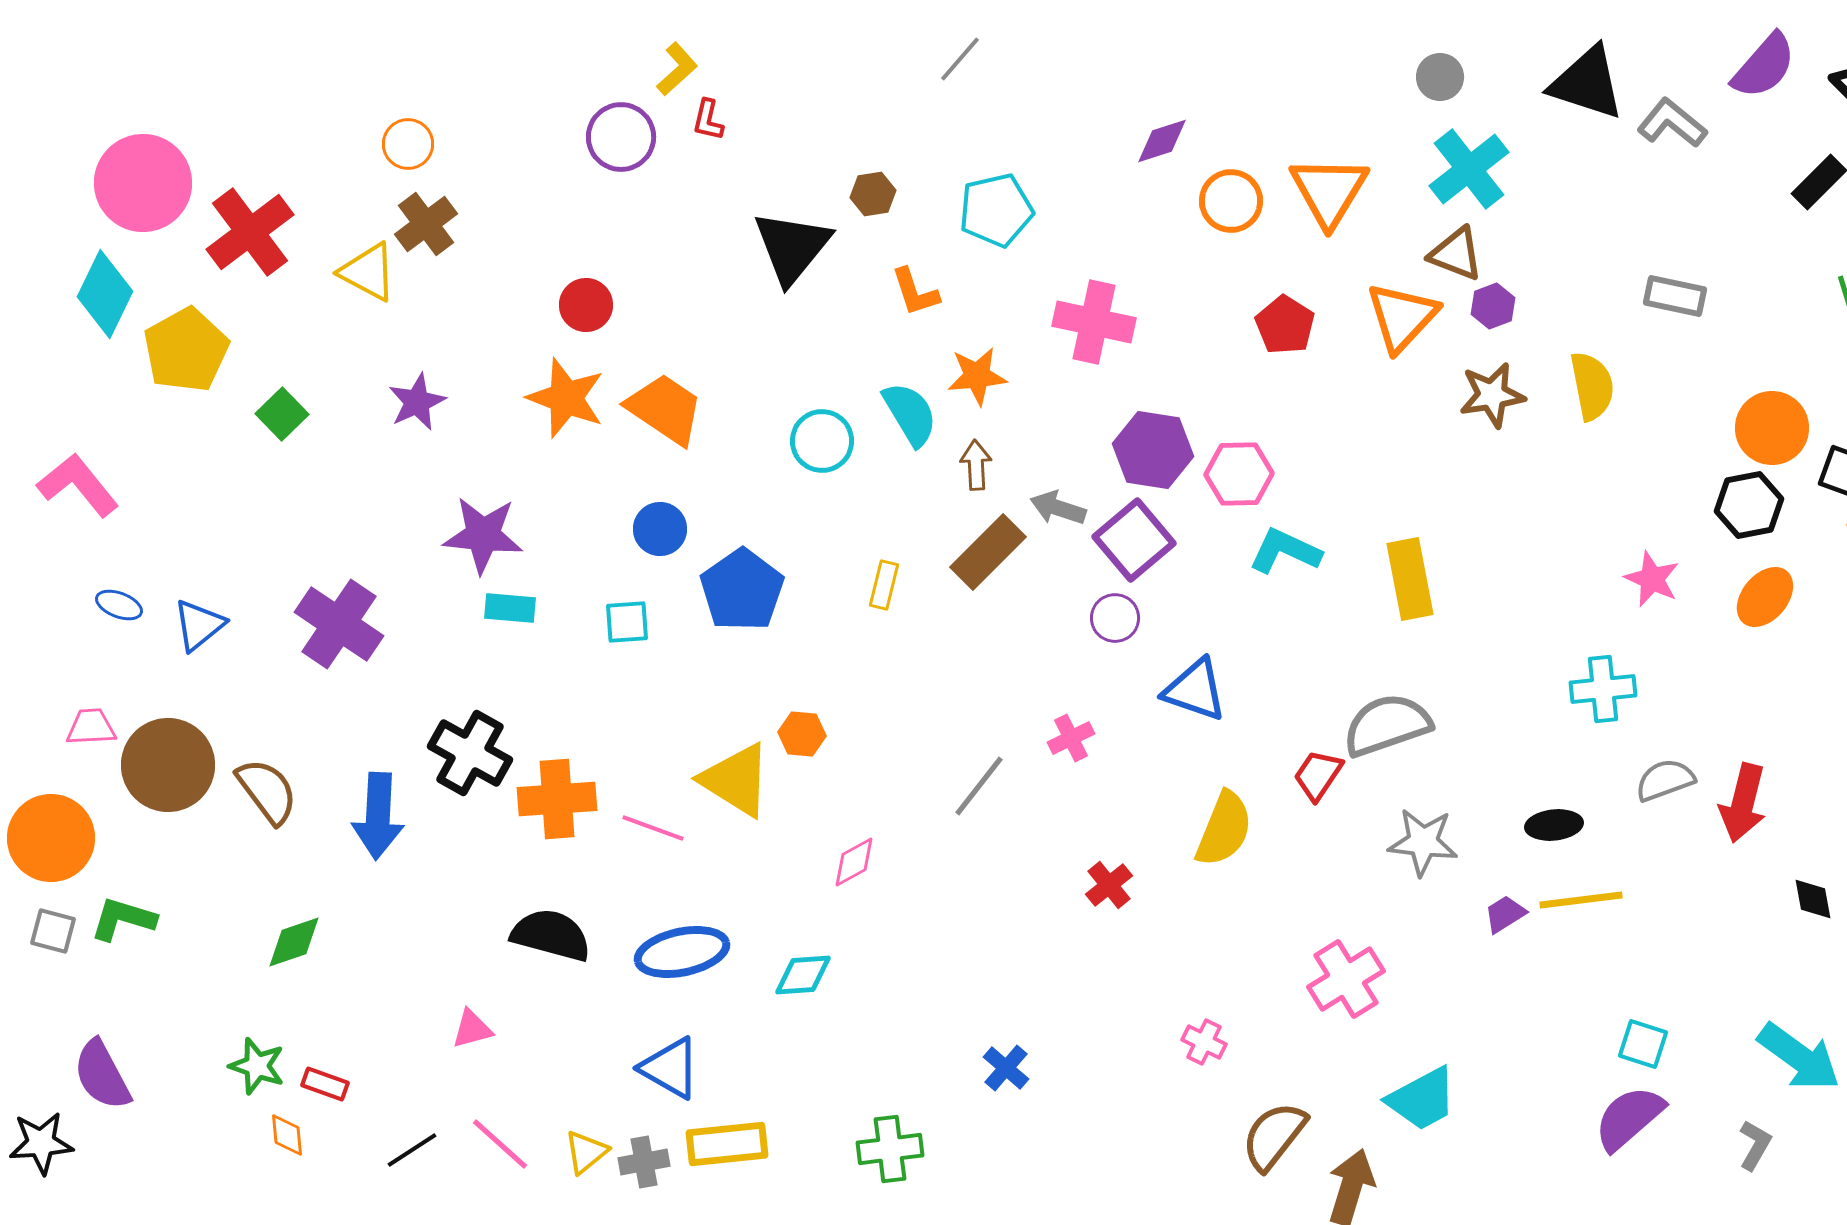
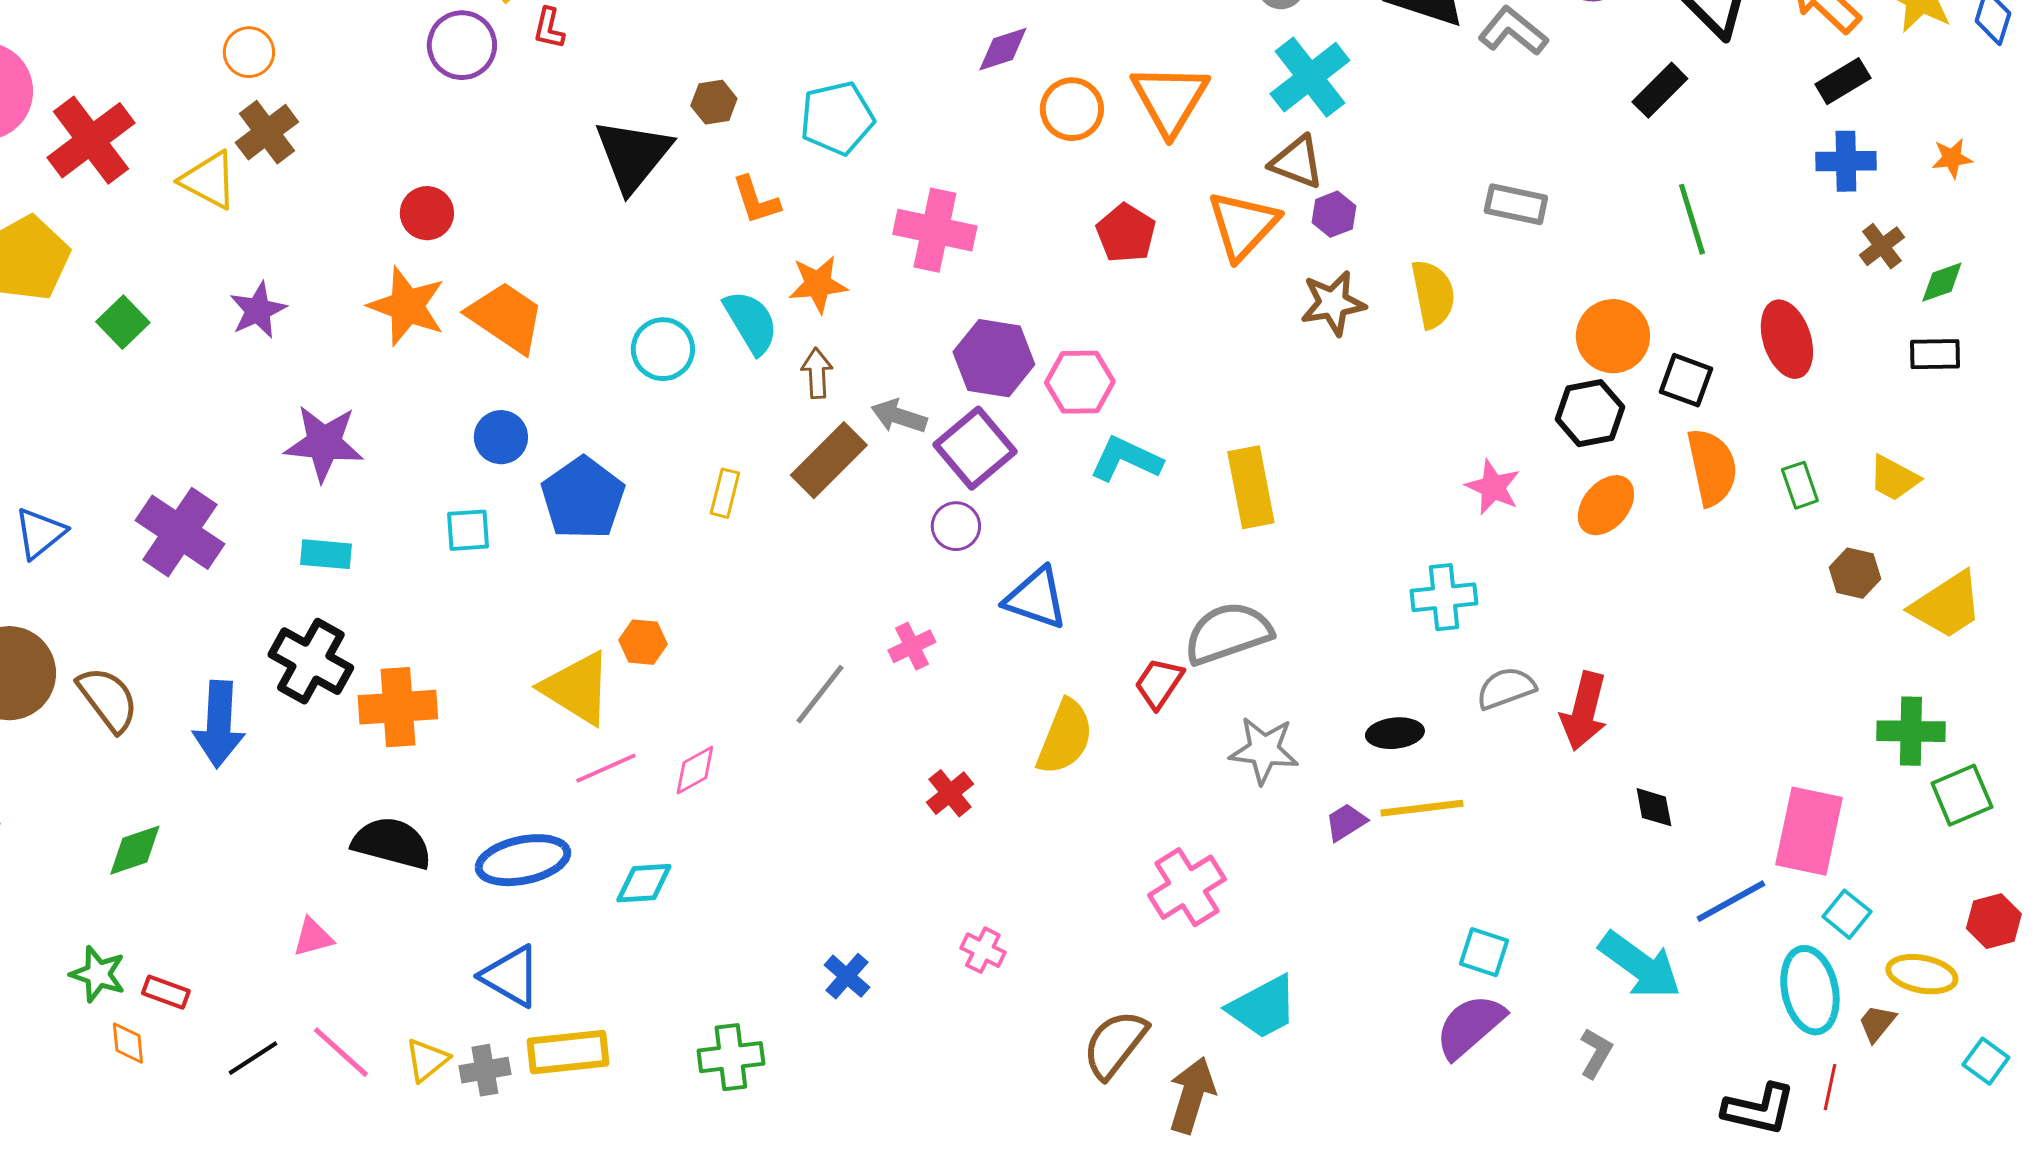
cyan rectangle: (510, 608) -> (326, 554), moved
pink line: (653, 828) -> (606, 768), moved, turned -44
pink cross: (1204, 1042) -> (983, 950), moved

